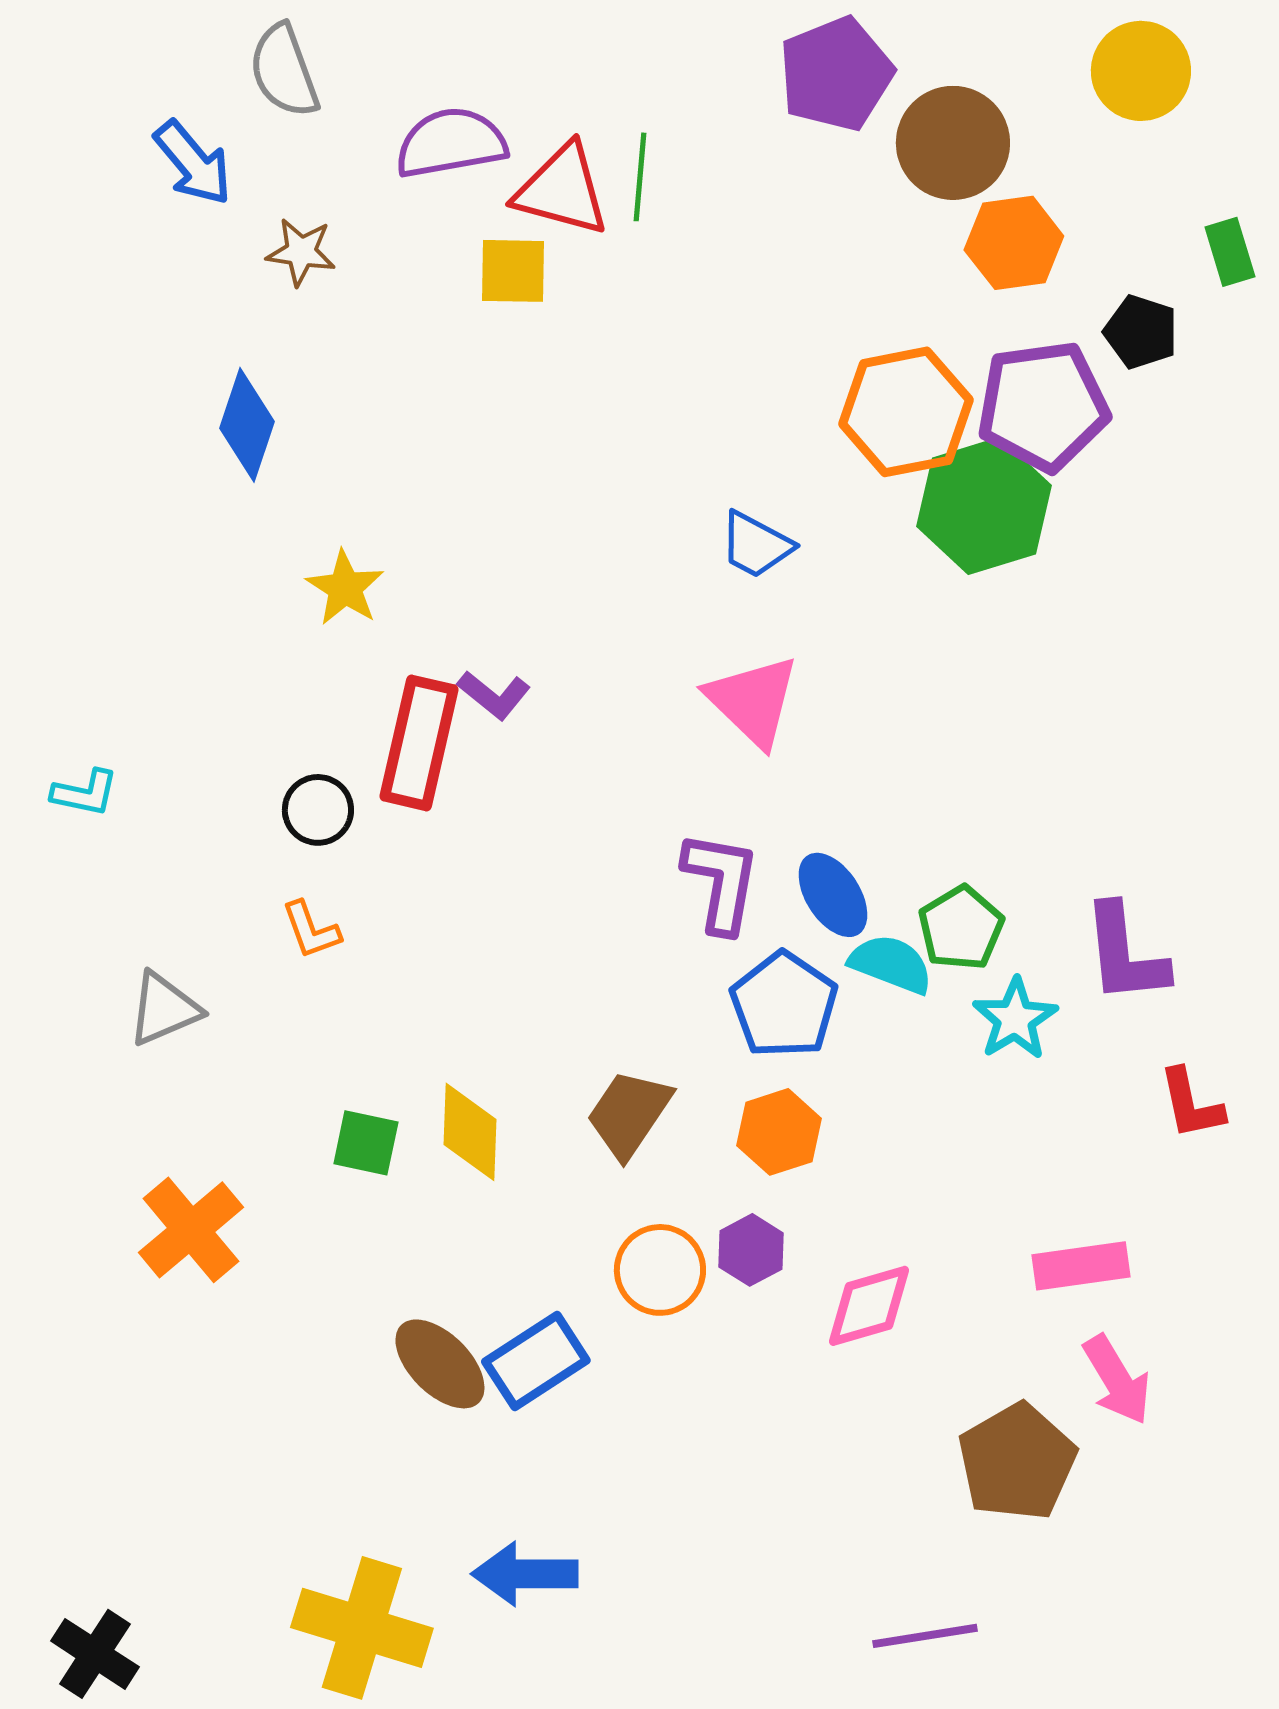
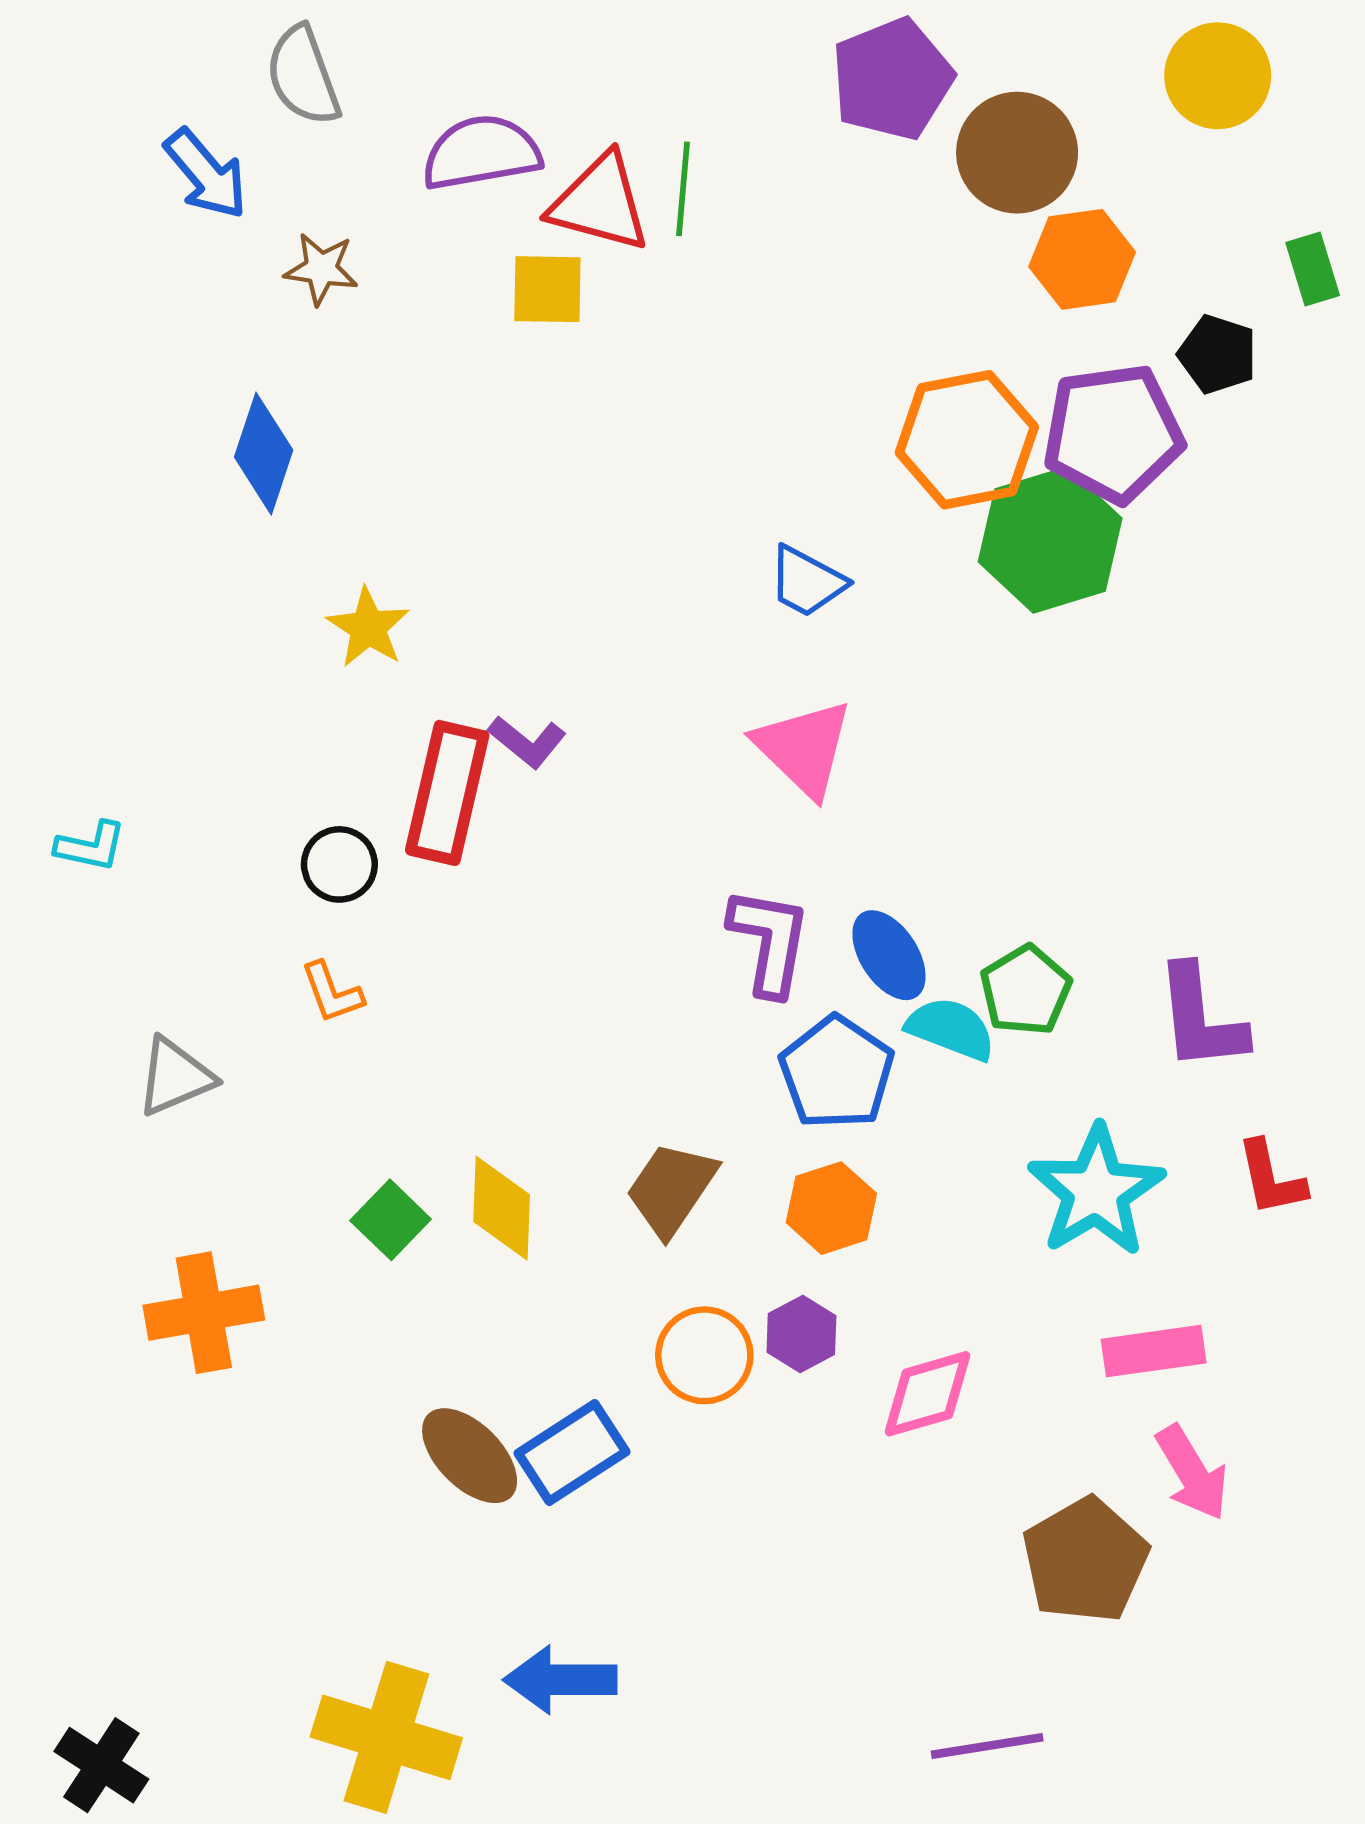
cyan star: (1015, 1019) -> (1096, 1191), moved, size x1.5
green square: (366, 1143) -> (391, 1220), turned 32
orange cross: (191, 1230) -> (204, 1313), turned 30

